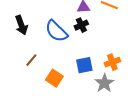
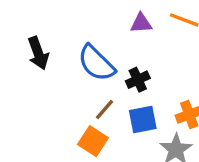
black cross: (81, 25) -> (138, 80), moved
brown line: (31, 60) -> (105, 110), moved

